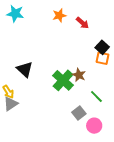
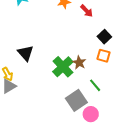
orange square: (102, 58) -> (103, 56), moved
gray square: (79, 113) -> (76, 100), size x1.5

